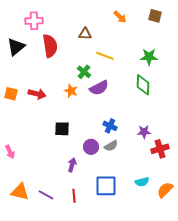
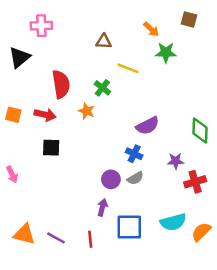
orange arrow: (120, 17) -> (151, 29), moved
red semicircle: (50, 46) -> (61, 84), moved
green star: (149, 57) -> (166, 52), moved
green diamond: (143, 85) -> (200, 131), moved
purple semicircle: (99, 88) -> (148, 126), moved
black square: (62, 129) -> (51, 148), moved
pink arrow: (10, 152) -> (12, 174), moved
purple arrow: (72, 165) -> (102, 207), moved
cyan semicircle: (142, 182) -> (173, 222), size x1.5

